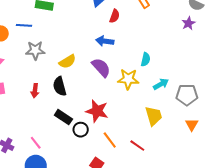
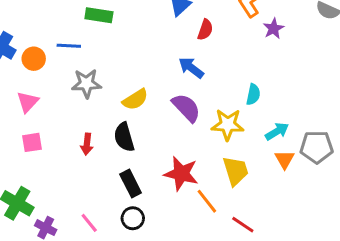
purple star: (188, 23) -> (274, 28), moved
blue arrow: (105, 41) -> (191, 68), turned 30
yellow trapezoid: (154, 116) -> (236, 171), moved
black rectangle: (63, 117) -> (131, 184), turned 30
orange triangle: (192, 125) -> (284, 159), moved
black circle: (81, 130) -> (133, 218), moved
orange line: (110, 140) -> (207, 201), moved

